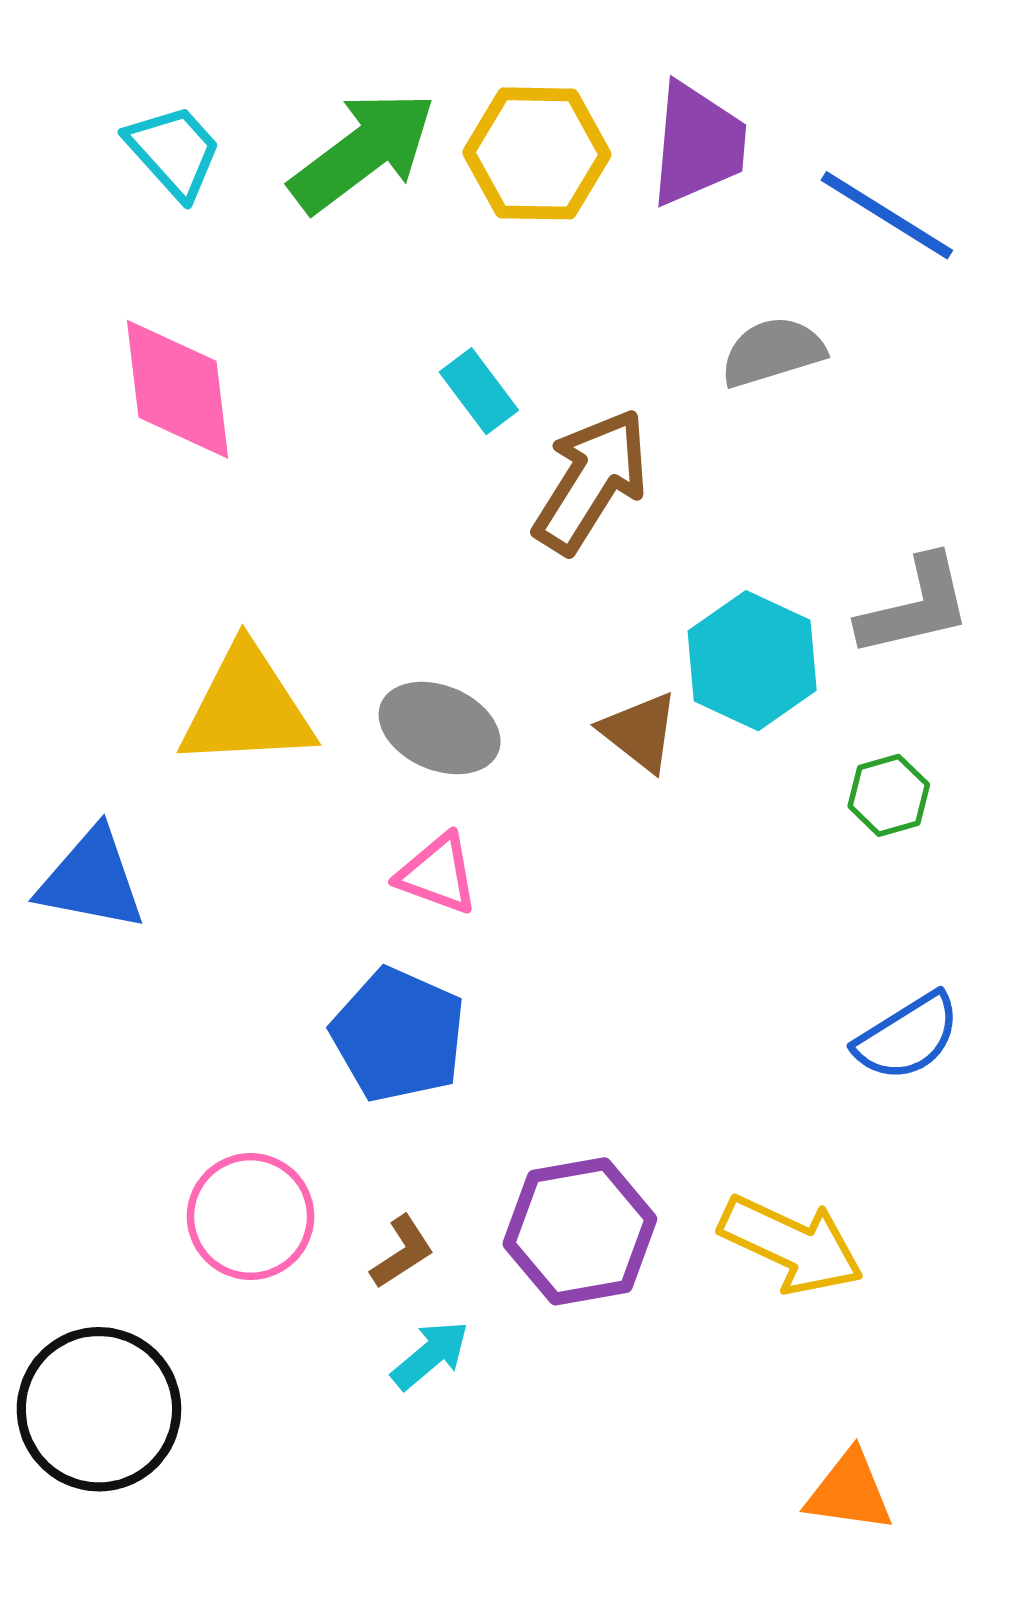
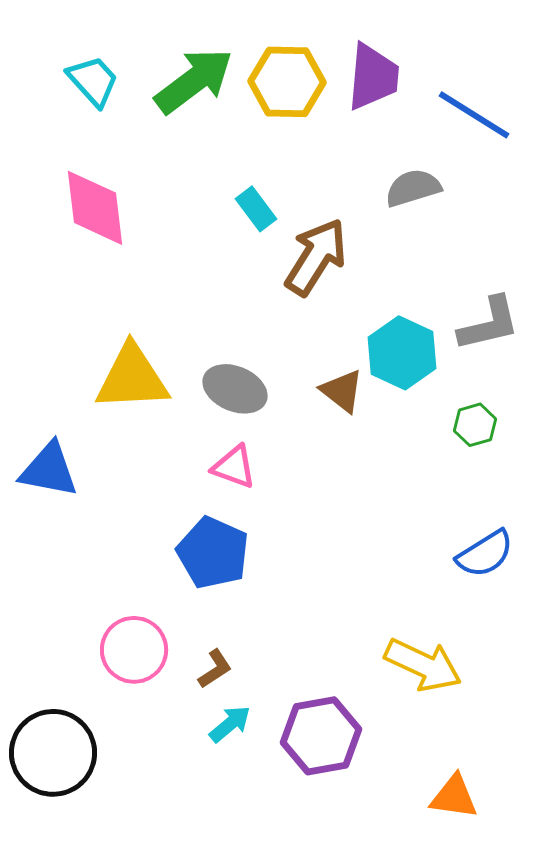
purple hexagon: (580, 1231) -> (321, 736), moved

